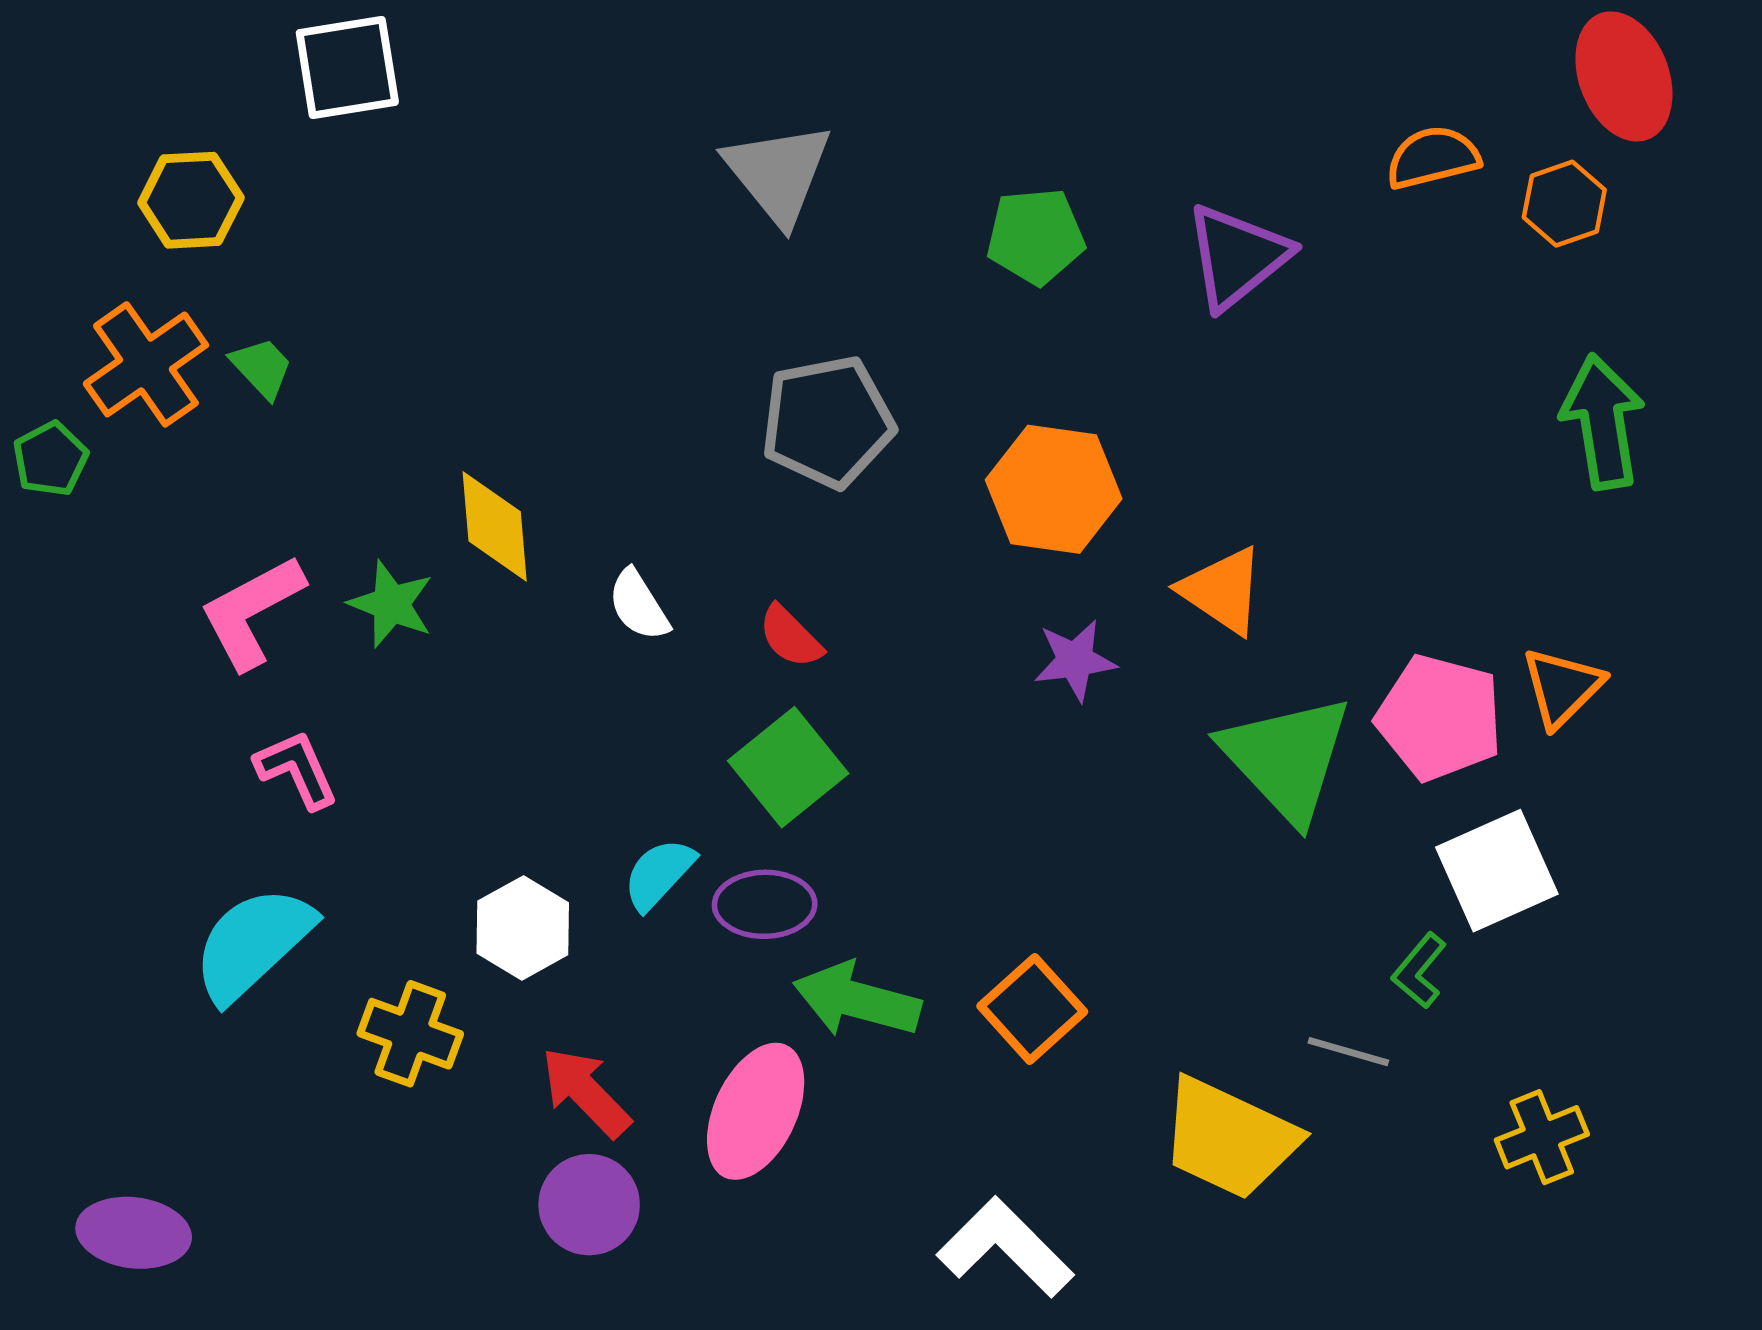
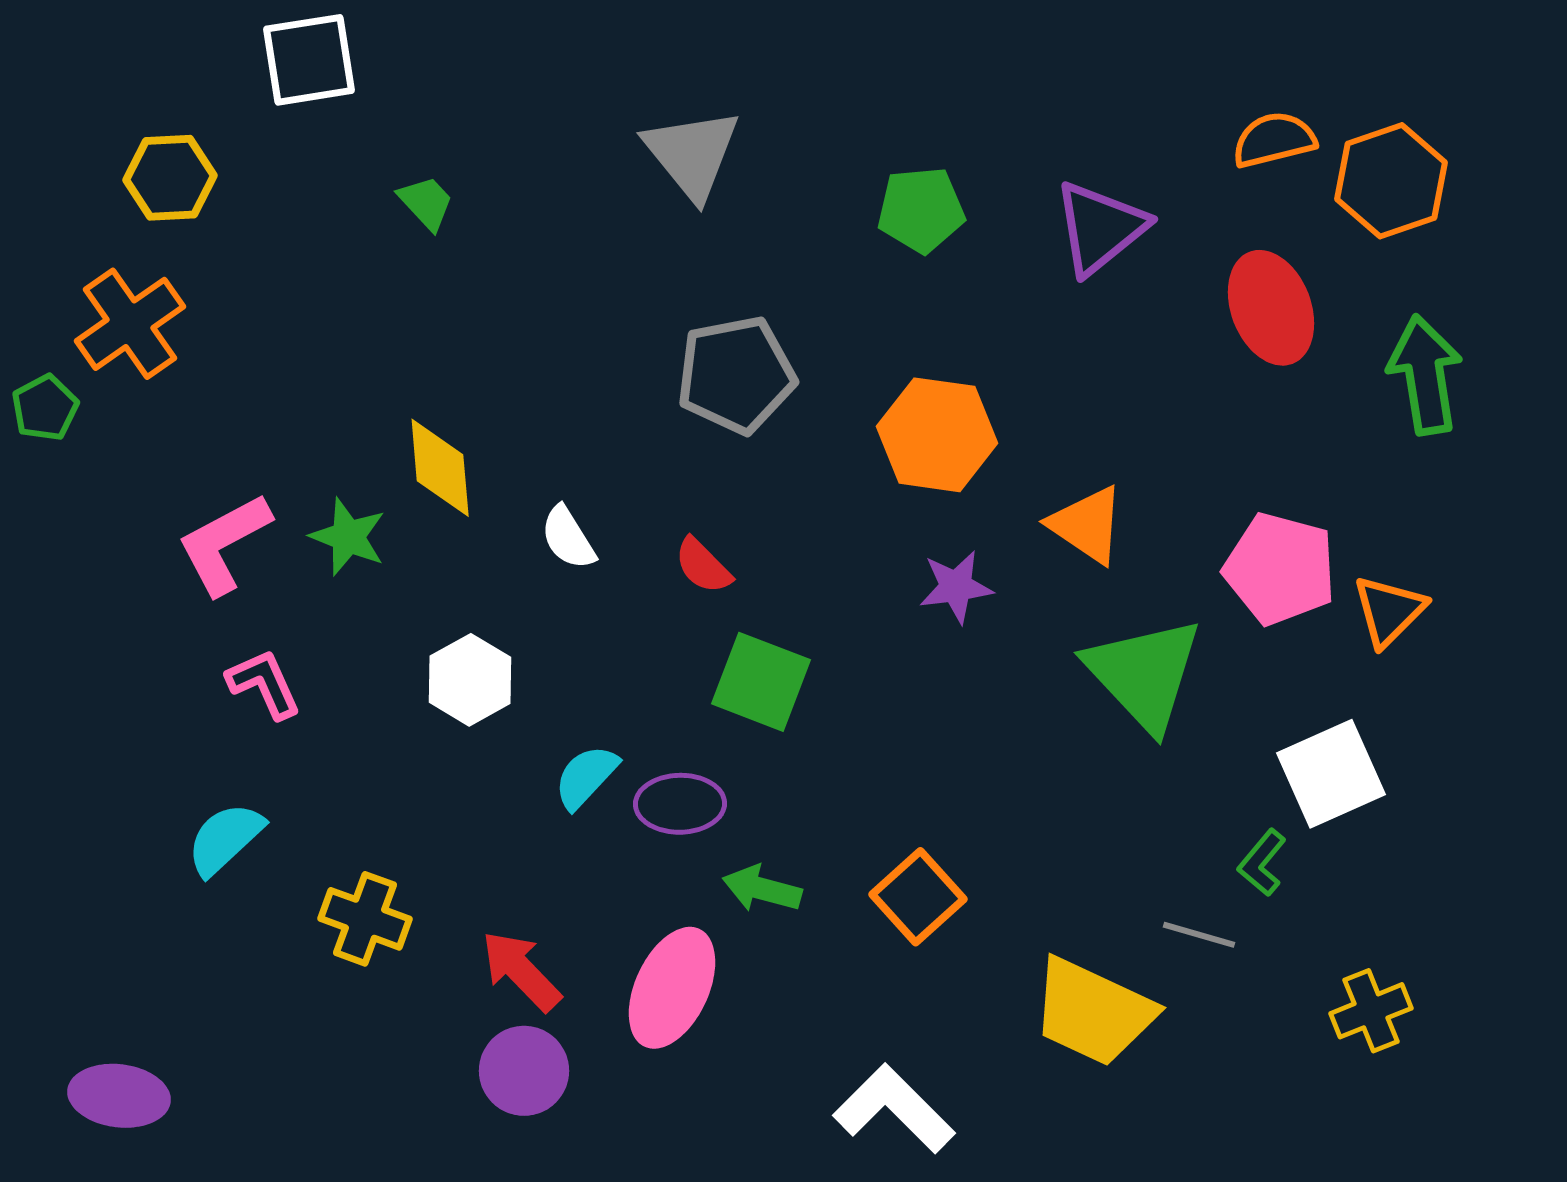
red ellipse: (1624, 76) -> (1271, 308), moved
orange hexagon: (1564, 204) -> (1391, 181), size x1.5
green trapezoid: (262, 368) -> (426, 203), moved
pink pentagon: (1439, 718) -> (1280, 569), moved
green square: (788, 767) -> (761, 682), moved, turned -30
white hexagon: (523, 928) -> (470, 680), moved
cyan semicircle: (253, 944) -> (225, 839), size x0.7
green arrow: (857, 1000) -> (762, 889), size x0.7

